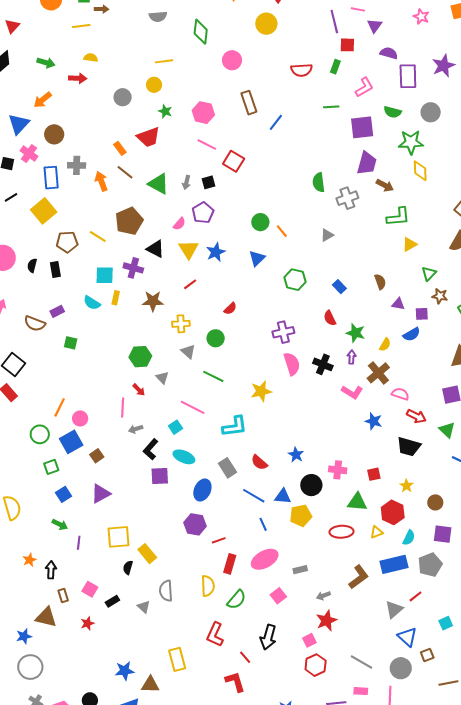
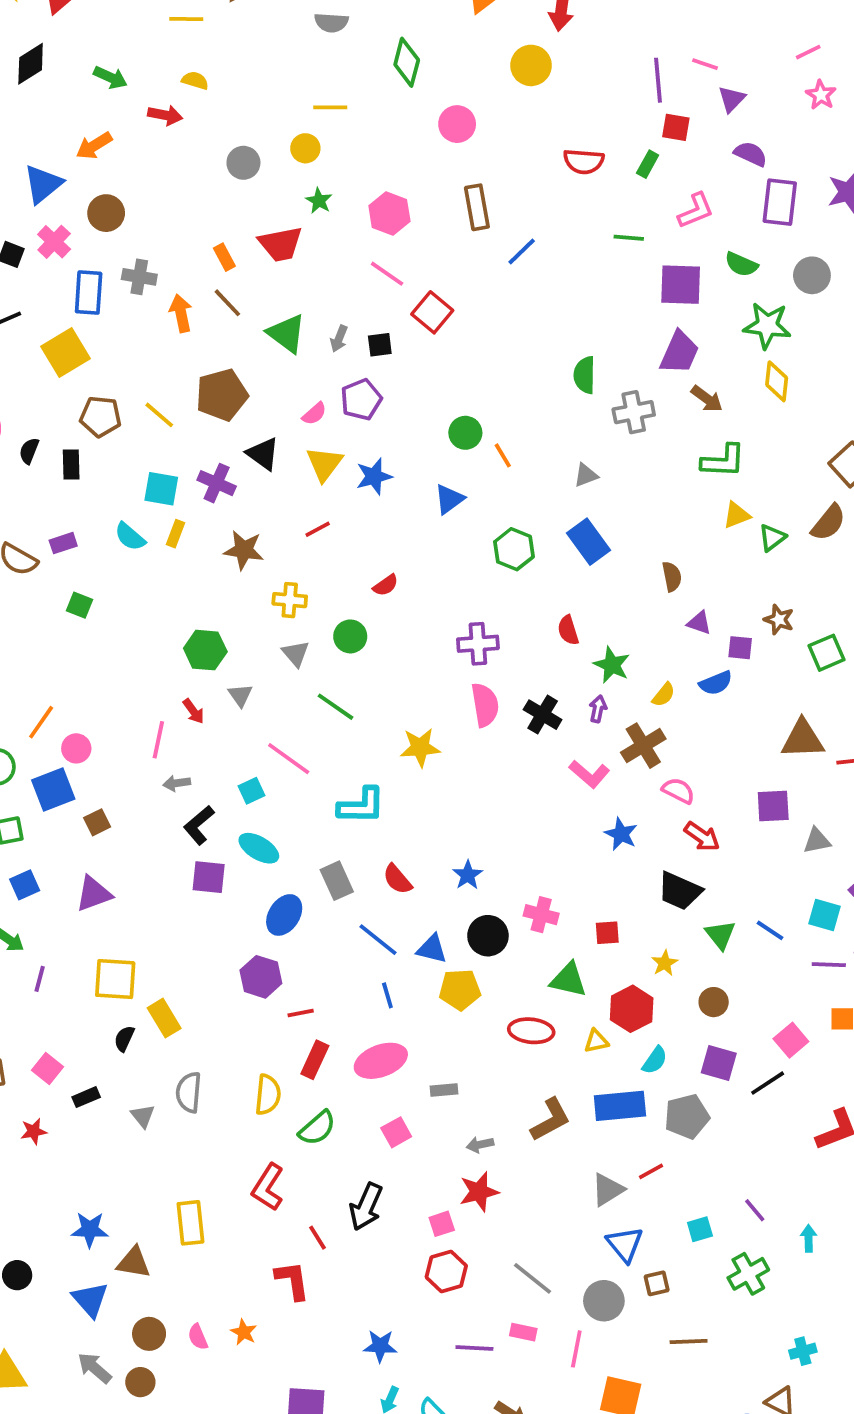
green triangle: (429, 274) -> (772, 538), moved
blue rectangle: (339, 287) -> (588, 542), moved, size x1.6
green triangle: (447, 430) -> (720, 935), moved

